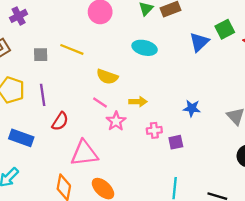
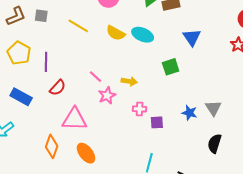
green square: (225, 29) -> (171, 67), moved
blue triangle: (199, 42) -> (192, 37), turned -30
gray square: (41, 55) -> (41, 16), moved
yellow semicircle: (107, 77) -> (116, 33), moved
blue star: (192, 108) -> (189, 113), moved

